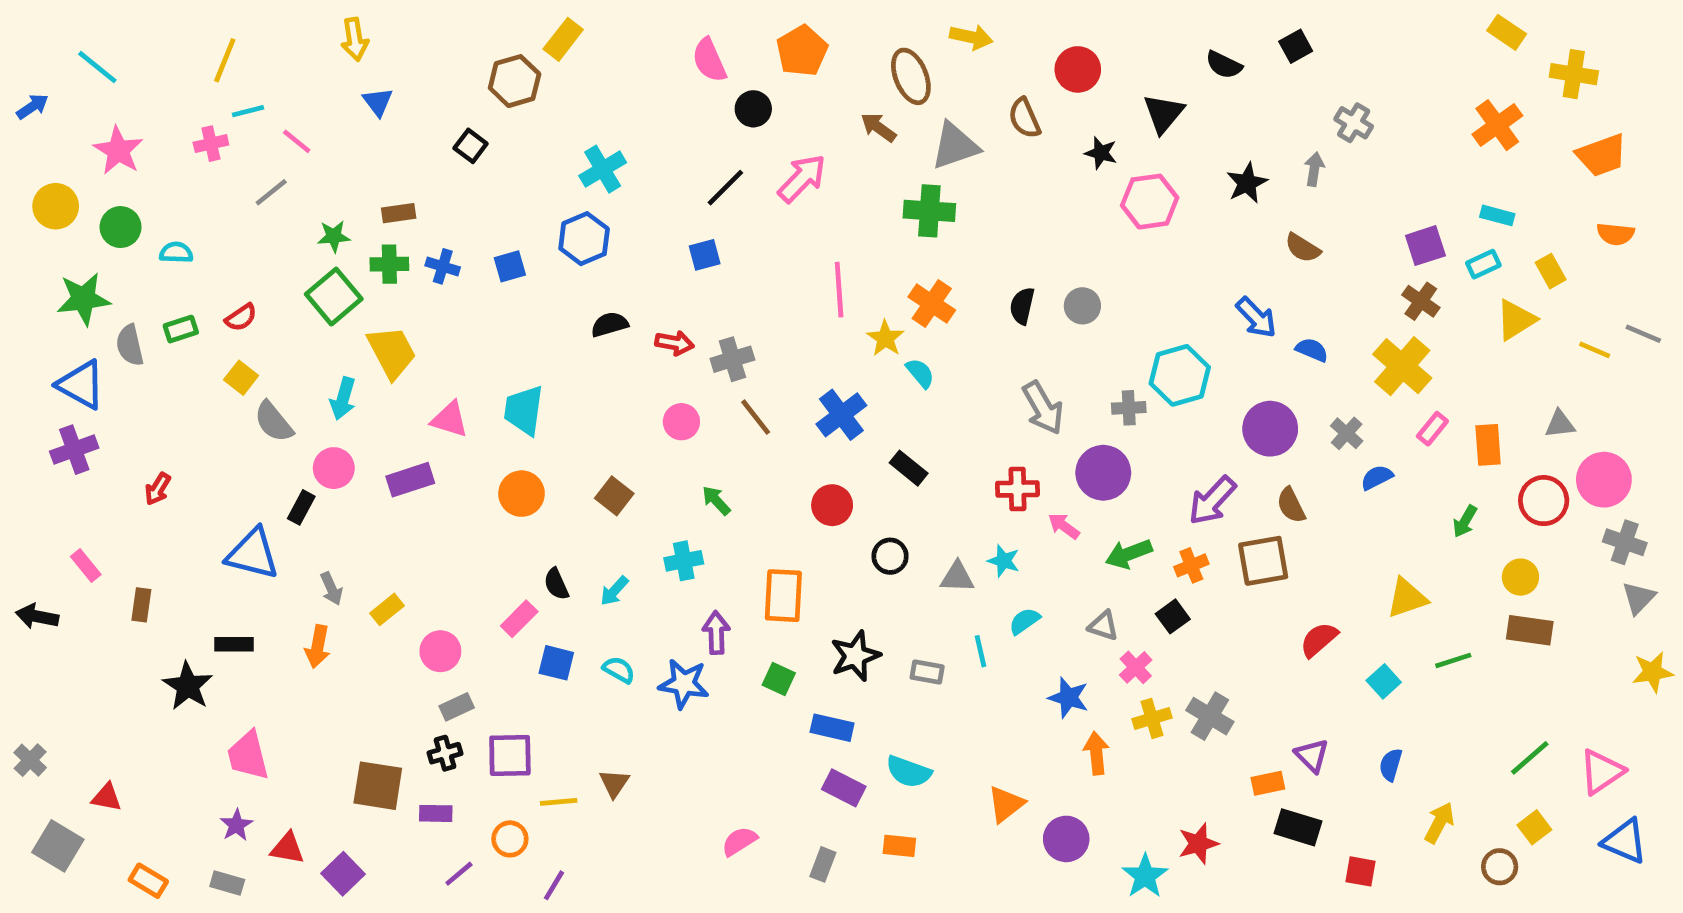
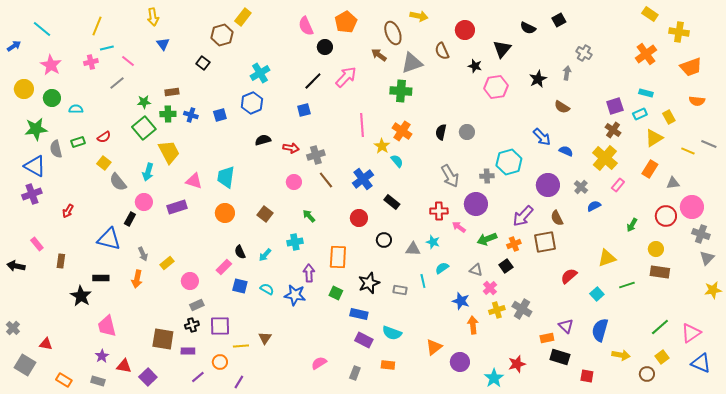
orange rectangle: (1488, 445) -> (650, 169), moved, turned 36
blue semicircle: (1391, 765) -> (600, 330), size x1.6
yellow arrow: (1439, 823) -> (621, 355), turned 72

